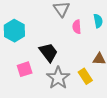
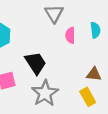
yellow rectangle: (85, 76) -> (88, 97), moved

